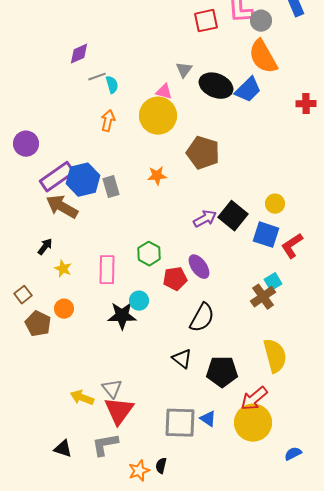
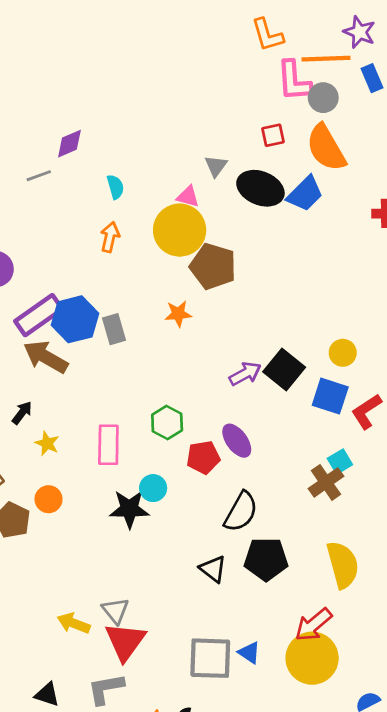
red square: (206, 21) -> (273, 135), moved, size x0.7
gray line: (97, 77) -> (39, 176), moved
brown pentagon: (203, 153) -> (213, 266), moved
black pentagon: (222, 372) -> (266, 559), moved

